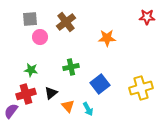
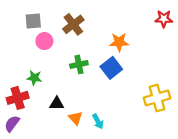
green cross: (71, 67) -> (79, 64), moved
blue square: (100, 84) -> (111, 68), moved
black triangle: (51, 93) -> (57, 104), turned 40
red cross: (26, 94) -> (18, 98), moved

